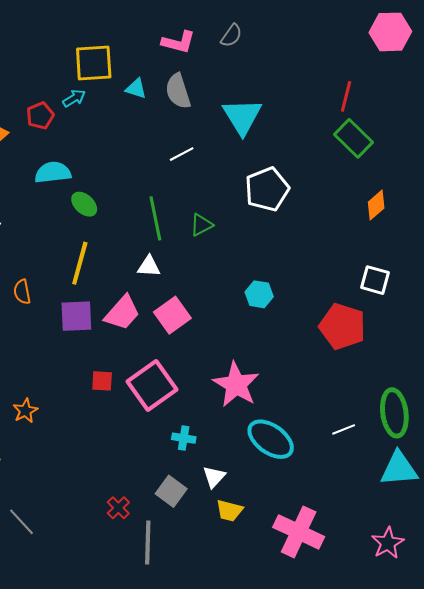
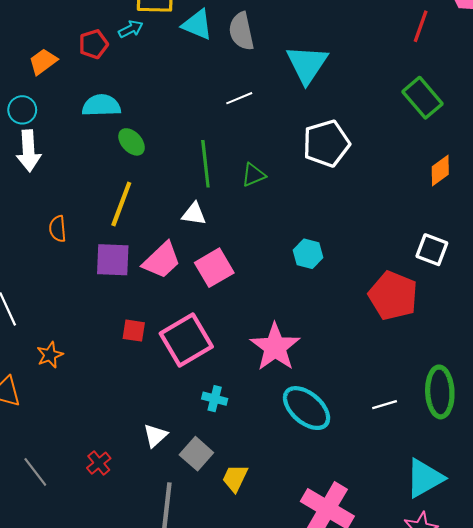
cyan triangle: (136, 89) -> (197, 25), size x1.4
red line: (346, 96) -> (421, 26), moved
cyan triangle: (399, 469) -> (425, 478), moved, turned -30
white triangle: (214, 477) -> (155, 436), moved
red cross: (118, 508) -> (99, 463), moved
yellow trapezoid: (229, 511) -> (235, 478), moved, turned 96

